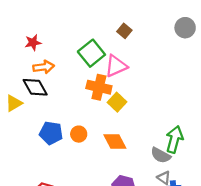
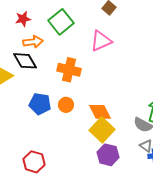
green square: (91, 53) -> (61, 22), moved
orange cross: (99, 87) -> (69, 70), moved
yellow square: (117, 102) -> (102, 130), moved, size x1.4

